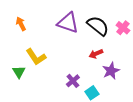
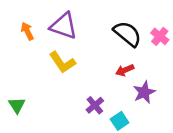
purple triangle: (68, 23) -> (64, 26), moved
yellow L-shape: (36, 57) -> (62, 62), moved
green triangle: (19, 72) -> (17, 105), moved

